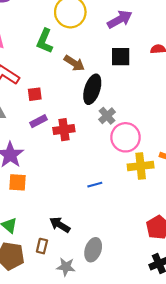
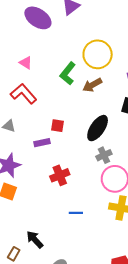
brown arrow: (74, 63) -> (92, 85), moved, turned 102
red square: (35, 94) -> (57, 126), moved
red cross: (64, 130) -> (60, 175), moved, turned -30

